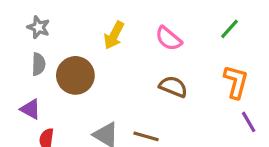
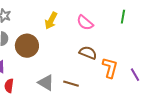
green line: (229, 29) -> (123, 17), turned -32
orange L-shape: (236, 82) -> (110, 68), moved

